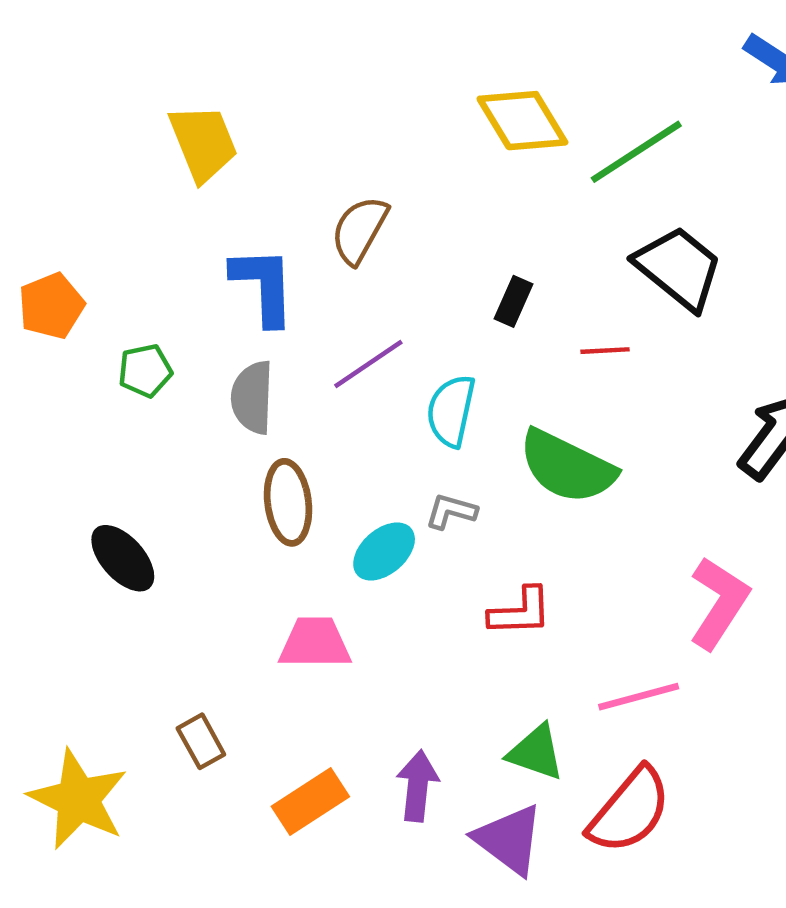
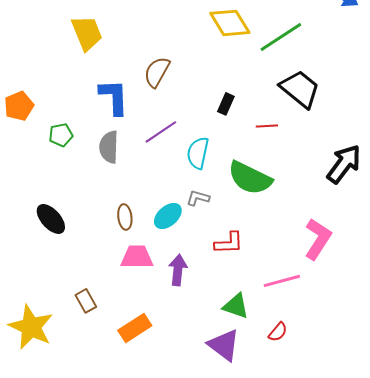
brown ellipse: (288, 502) -> (125, 217), moved, size x0.7
purple arrow: (418, 786) -> (178, 270), moved
red semicircle: (630, 810) -> (278, 332), size x0.5

